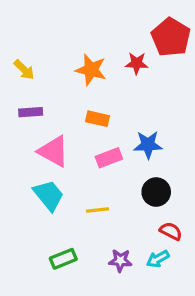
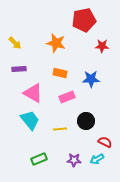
red pentagon: (171, 37) -> (84, 20), moved, turned 30
red star: (137, 63) -> (102, 46), moved
blue star: (148, 145) -> (91, 79), moved
black circle: (156, 192) -> (86, 121), moved

